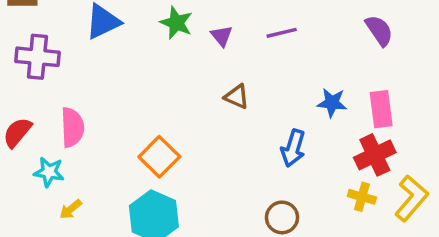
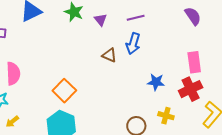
blue star: (332, 103) -> (156, 82), moved
blue arrow: (293, 148) -> (133, 44), moved
yellow cross: (362, 197) -> (166, 116), moved

